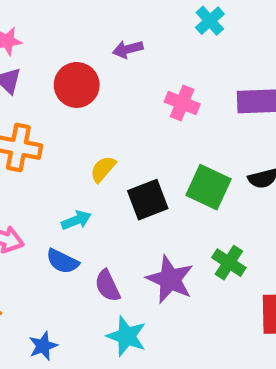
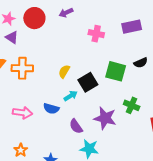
red circle: (77, 85) -> (34, 18), moved
cyan arrow: (76, 220) -> (71, 96), moved
blue semicircle: (62, 261) -> (51, 109), moved

